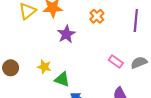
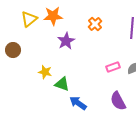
pink rectangle: (116, 62) -> (113, 67), turned -56
brown circle: (11, 68) -> (13, 50), moved

